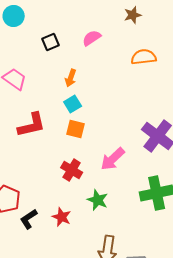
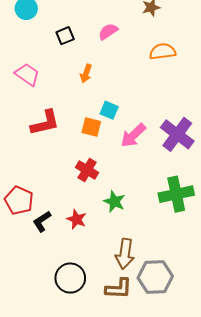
cyan square: (73, 104) -> (109, 110), moved, turned -36
pink arrow: (113, 159) -> (133, 135), moved

